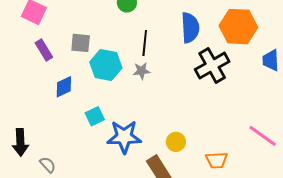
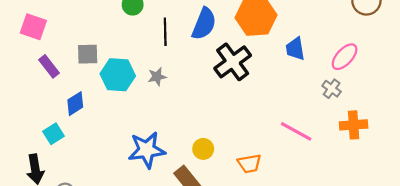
blue semicircle: (190, 28) -> (204, 24), turned 32
black line: (145, 43) -> (165, 32), moved
cyan square: (95, 116) -> (54, 134), moved

